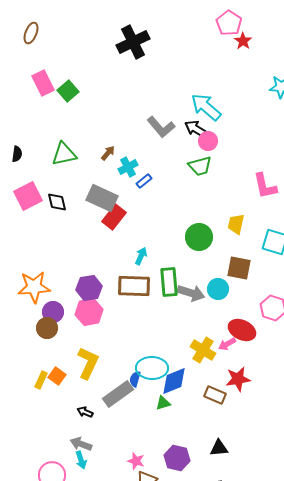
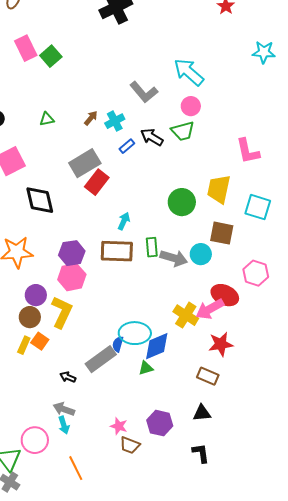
black arrow: (196, 129) -> (152, 137), moved
green triangle: (64, 154) -> (47, 119), size x0.6
cyan cross: (128, 167) -> (115, 121), moved
gray rectangle: (102, 198) -> (85, 163), turned -56
black diamond: (57, 202) -> (40, 200), moved, size x1.5
yellow trapezoid: (236, 224) -> (219, 189), size x1.4
green rectangle: (169, 282) -> (152, 247), size x0.7
purple circle: (53, 312) -> (36, 295), moved
brown circle: (47, 328) -> (30, 317), moved
pink arrow: (227, 344) -> (210, 309), size x1.6
yellow L-shape: (88, 363) -> (62, 312), moved
brown rectangle: (215, 395) -> (208, 376), moved

